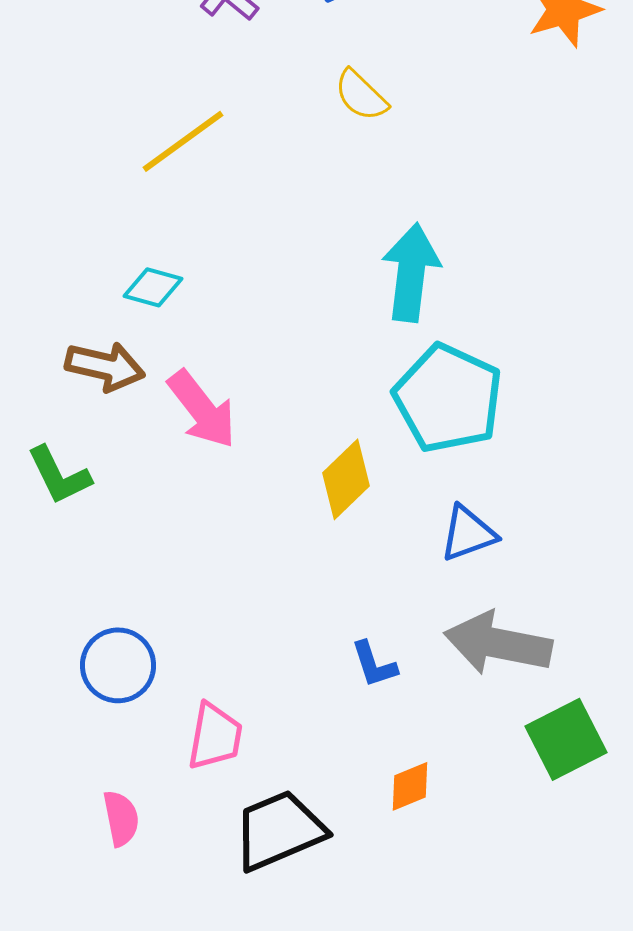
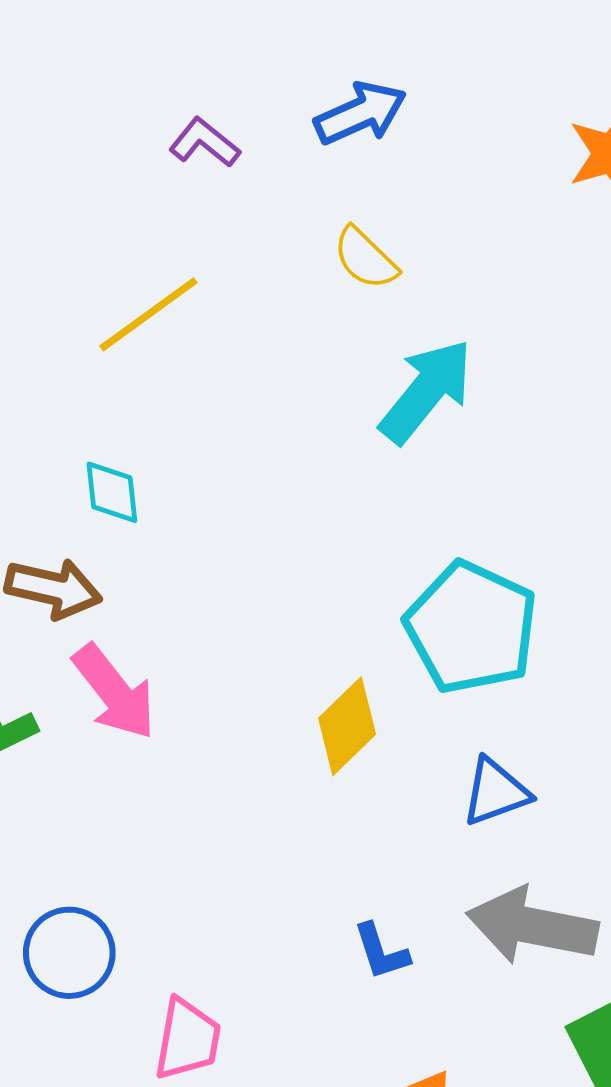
cyan arrow: (411, 272) -> (426, 391), moved, turned 32
cyan diamond: (153, 287) -> (112, 492), turned 68
pink arrow: (202, 409) -> (114, 692), moved

